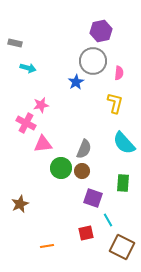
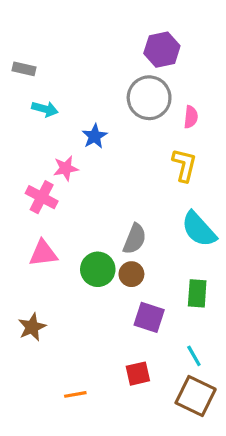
blue star: (76, 82) -> (95, 136), moved
pink triangle: (43, 144) -> (43, 253), moved
cyan line: (108, 220) -> (194, 356), moved

